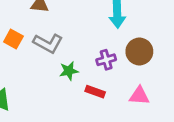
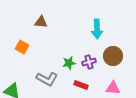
gray L-shape: (48, 43) -> (47, 79), moved
green star: (69, 71) -> (69, 63), moved

